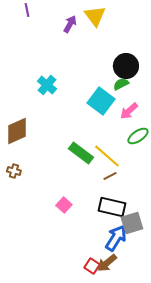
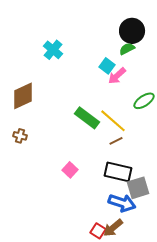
cyan square: (101, 101) -> (107, 66), size x0.6
pink arrow: (129, 111) -> (117, 76), moved
blue arrow: (116, 238) -> (122, 203), turned 76

